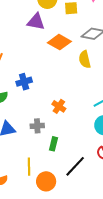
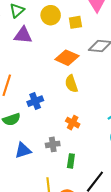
purple triangle: (36, 22) -> (23, 35), moved
yellow semicircle: (85, 59) -> (71, 84), moved

